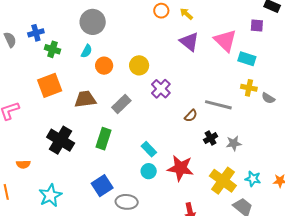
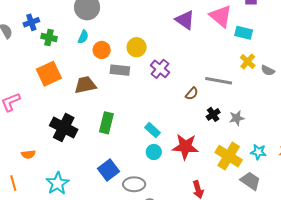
yellow cross: (249, 88) -> (248, 62), turned 35
gray rectangle: (121, 104) -> (120, 70), moved, turned 54

